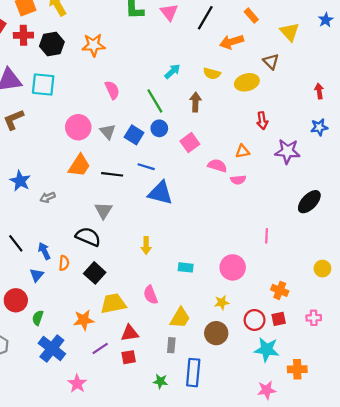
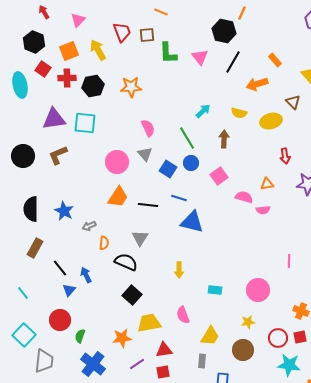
gray triangle: (108, 132) -> (145, 154), moved
orange semicircle: (64, 263) -> (104, 243), moved
blue triangle: (37, 275) -> (69, 290), moved

